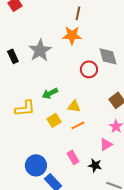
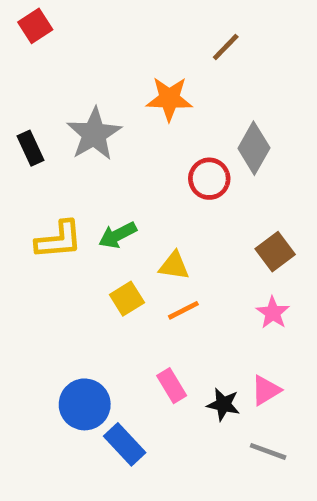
brown line: (78, 13) -> (226, 47), moved, turned 32
gray diamond: (108, 56) -> (254, 148), turned 45
yellow L-shape: (25, 108) -> (59, 240), moved
pink triangle: (106, 144) -> (266, 390), moved

